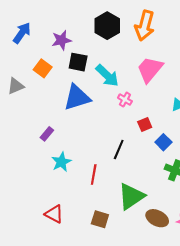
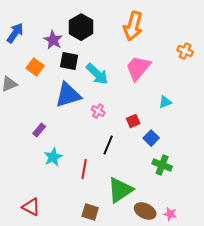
black hexagon: (107, 26) -> (81, 27), moved
purple star: (61, 40) -> (53, 40), turned -30
pink cross: (125, 100) -> (98, 111), moved
red triangle: (54, 214) -> (31, 207), moved

